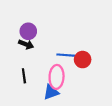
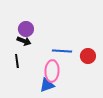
red circle: (83, 60) -> (88, 56), moved
black line: (24, 76) -> (17, 61), moved

